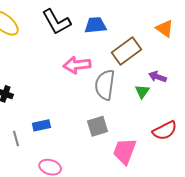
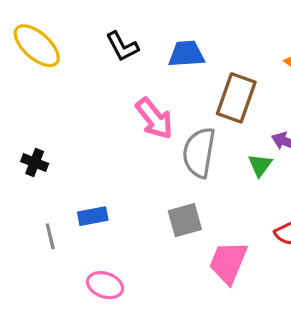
black L-shape: (56, 22) -> (122, 46), size x0.7
brown rectangle: (127, 51) -> (236, 98), turned -36
pink arrow: (77, 65) -> (154, 118), turned -124

